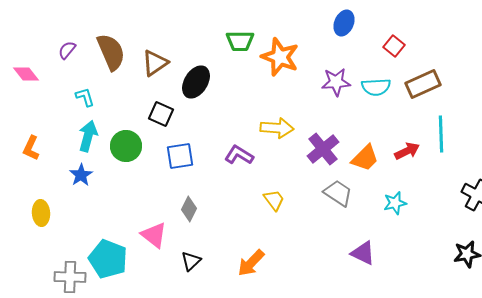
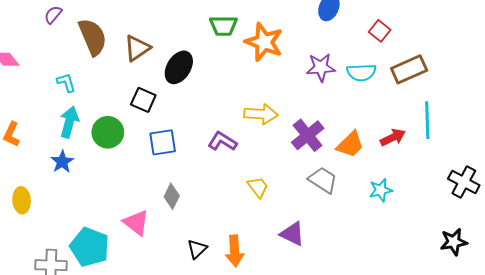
purple semicircle: (67, 50) -> (53, 15), moved
purple triangle: (363, 253) -> (292, 234), moved
black triangle: (191, 261) -> (197, 249), moved
orange arrow: (251, 263) -> (235, 251), turned -48

